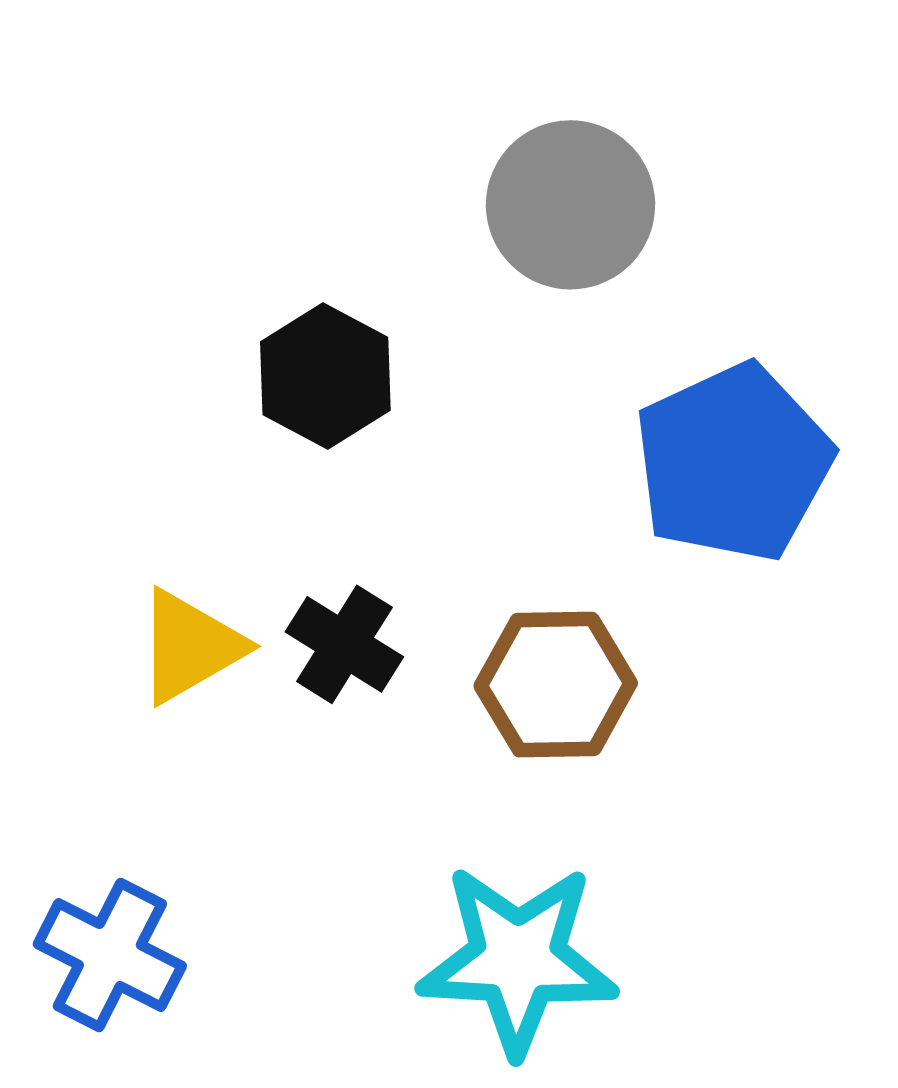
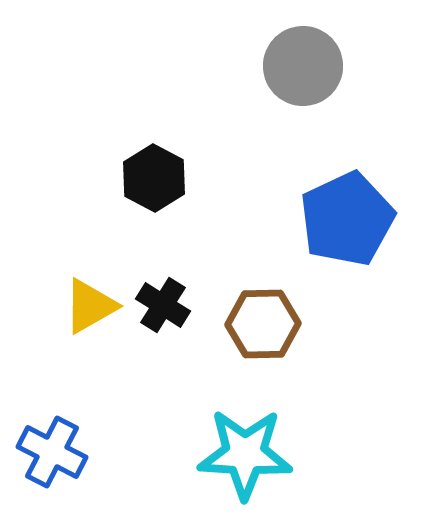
gray circle: (571, 205) -> (303, 66), moved

